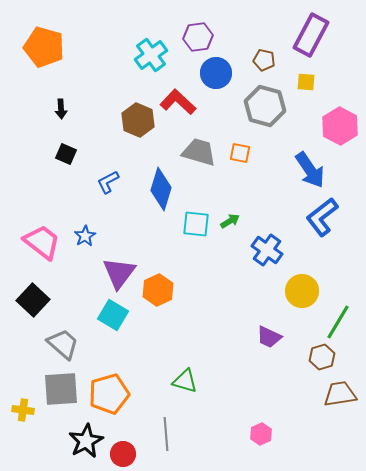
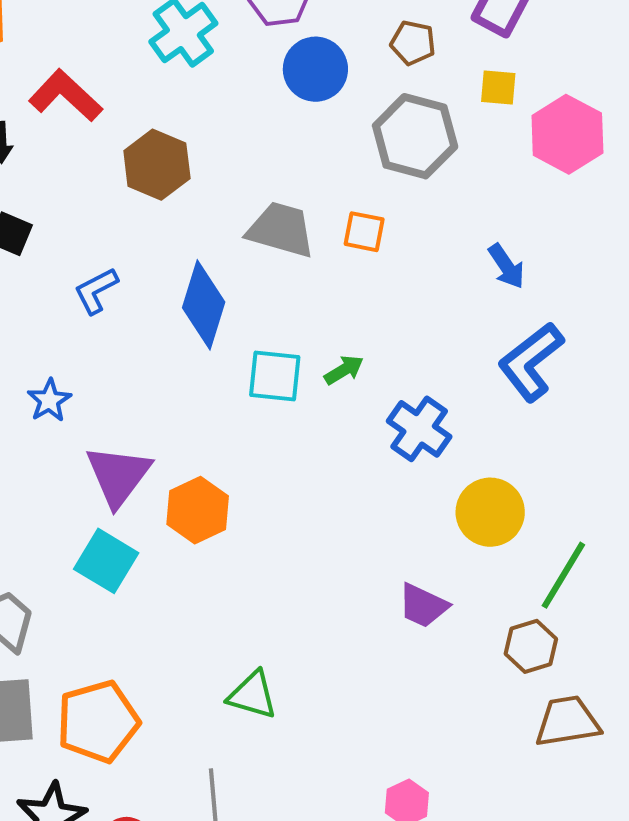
red L-shape: (178, 102) -> (65, 96), moved
pink hexagon: (340, 126) -> (567, 134), moved
blue arrow: (310, 170) -> (506, 266), size x0.6

